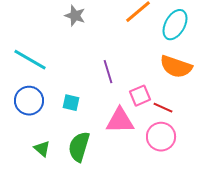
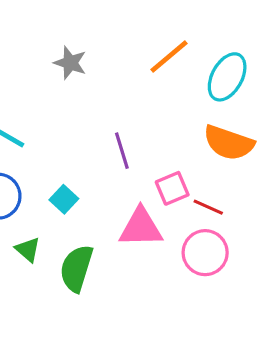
cyan square: (71, 103) -> (64, 199), turned 30
green triangle: (42, 149) -> (28, 250), moved

